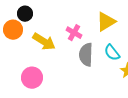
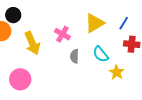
yellow arrow: (44, 42) -> (32, 43), turned 35
gray semicircle: (86, 55) -> (74, 56), size x0.6

